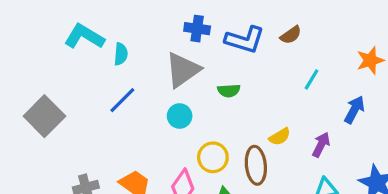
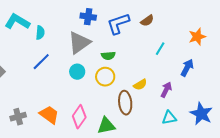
blue L-shape: (245, 40) -> (118, 24), turned 145
yellow circle: (213, 157) -> (105, 77), moved

